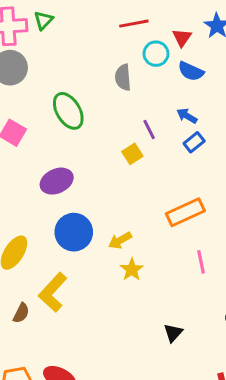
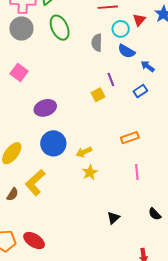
blue semicircle: (191, 71) -> (126, 51), moved
green ellipse: (68, 111) -> (60, 28), moved
blue arrow: (187, 116) -> (148, 66), moved
orange rectangle: (185, 212) -> (130, 138), size x0.7

